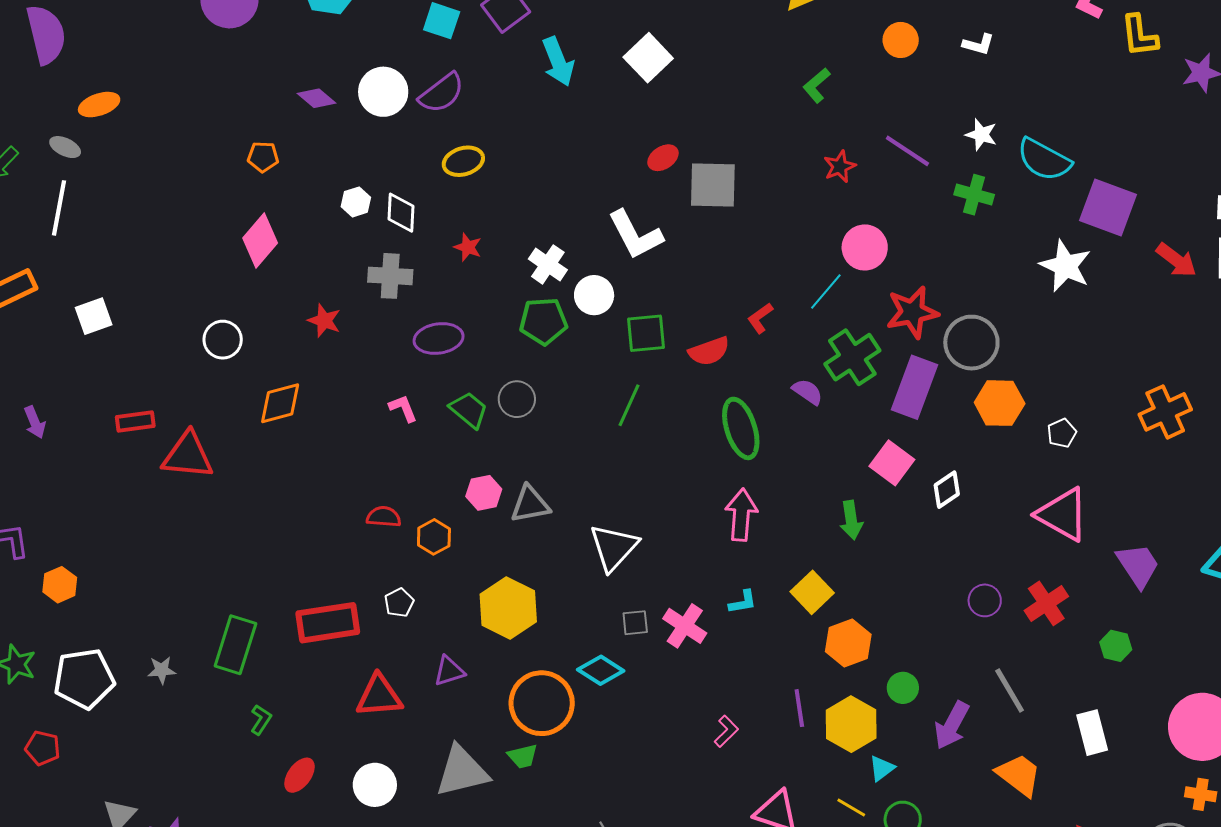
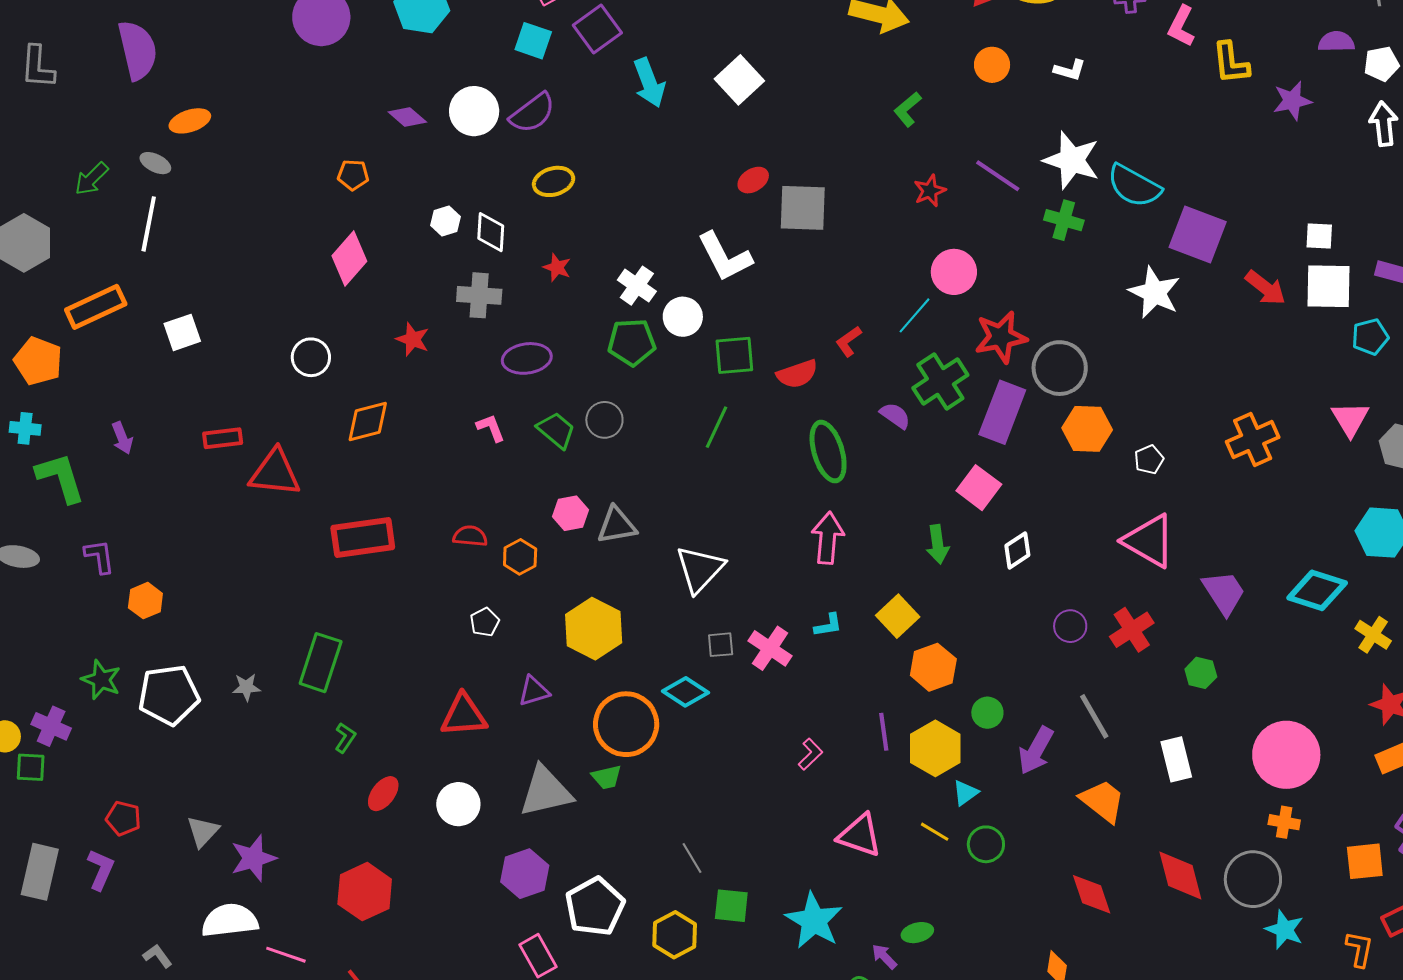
white star: (981, 135) -> (1072, 160), size x1.8
white diamond: (947, 490) -> (1017, 550), moved
red rectangle: (328, 623) -> (363, 537), moved
red pentagon: (43, 748) -> (123, 818), moved

